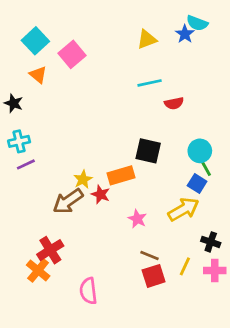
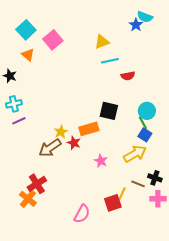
yellow triangle: (147, 39) -> (102, 42), moved
green line: (205, 167) -> (143, 123), moved
brown line: (150, 256) -> (138, 184), moved
yellow line: (185, 266) -> (122, 194), moved
pink semicircle: (88, 291) -> (82, 214), moved, turned -144

